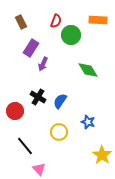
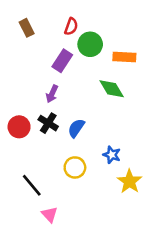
orange rectangle: (98, 20) -> (124, 57), moved
purple rectangle: (31, 48) -> (62, 61), moved
purple arrow: (43, 64) -> (52, 94), moved
red circle: (15, 111) -> (19, 127), moved
yellow star: (102, 155) -> (130, 181), moved

